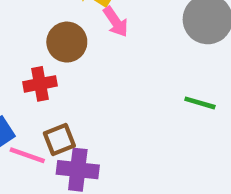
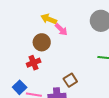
brown square: (59, 139) -> (70, 80), moved

